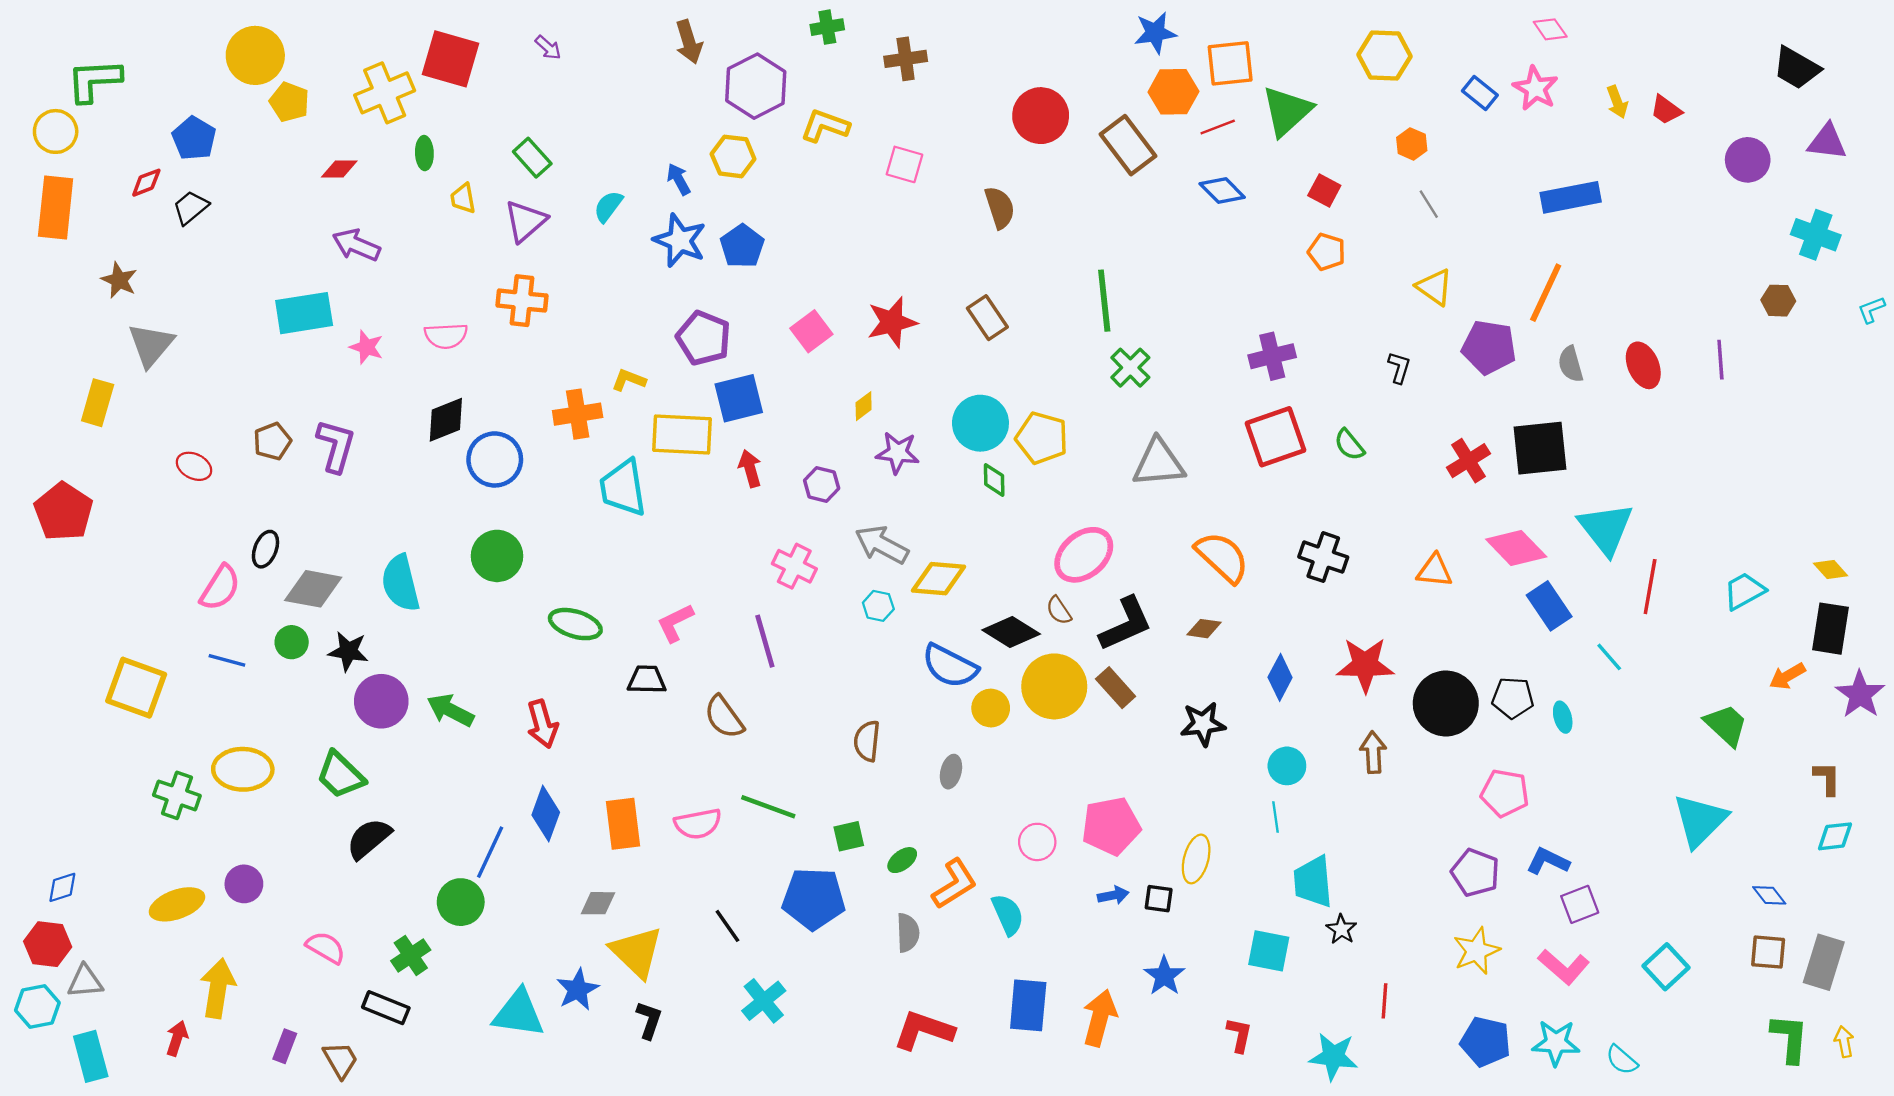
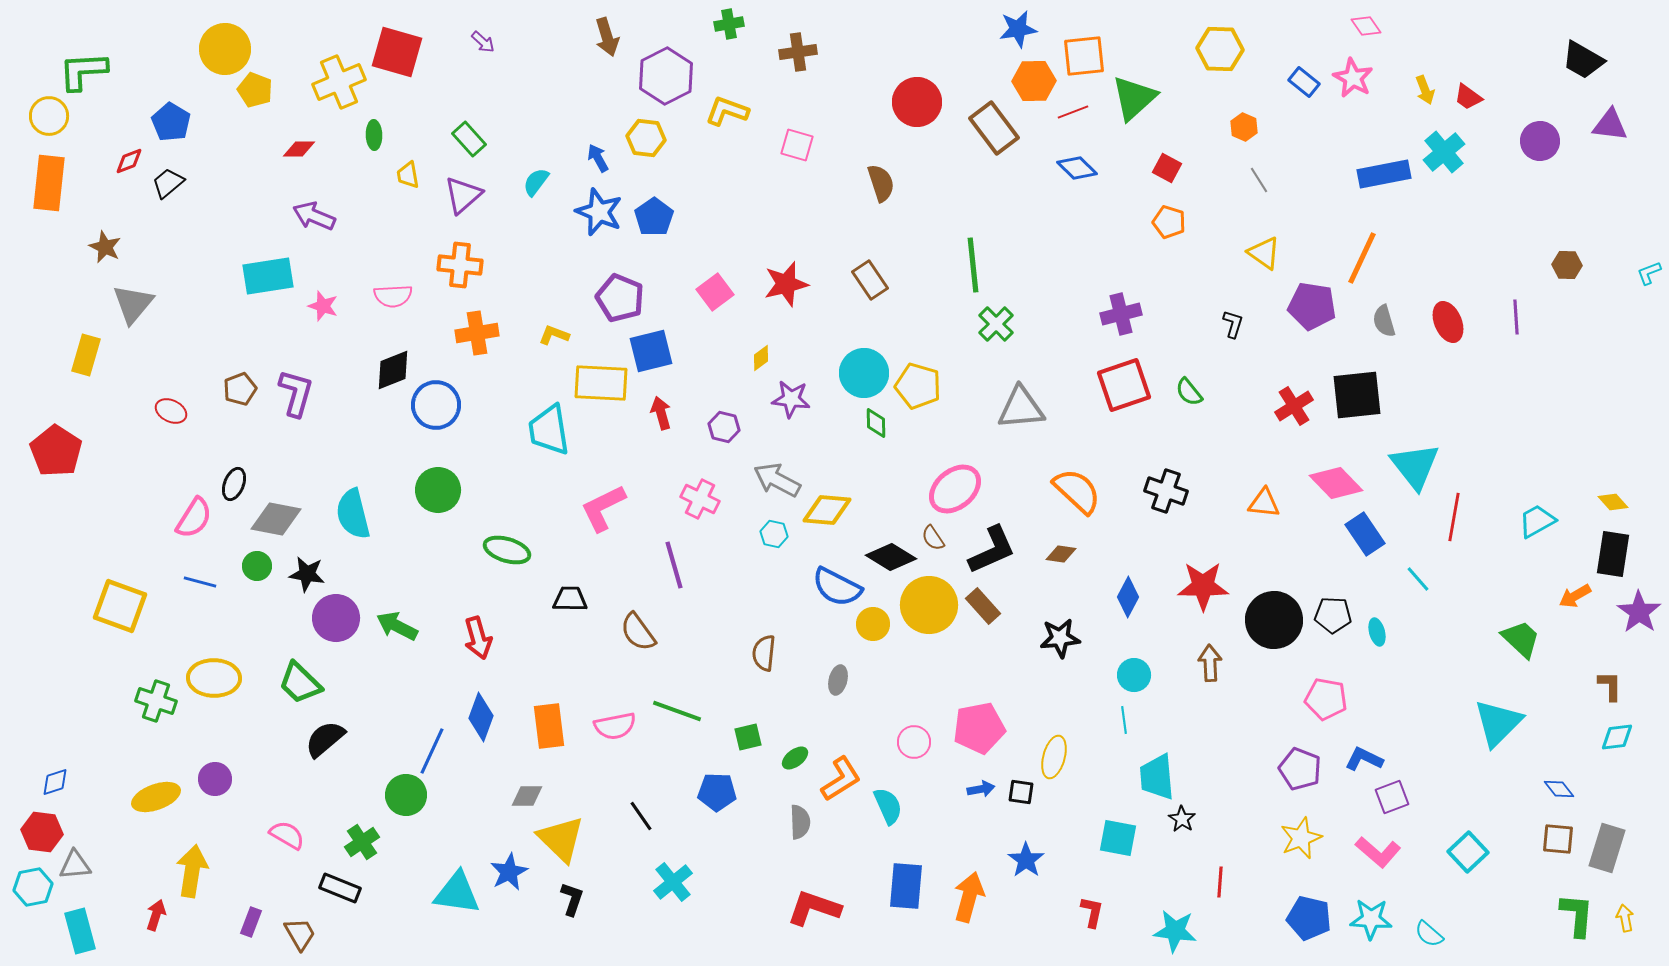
cyan cross: (1816, 235) -> (1444, 152), moved, turned 30
orange cross: (578, 414) -> (477, 333), moved
pink L-shape: (675, 623) -> (603, 508), moved, size x1.4
blue pentagon: (814, 899) -> (717, 792), size x0.7

